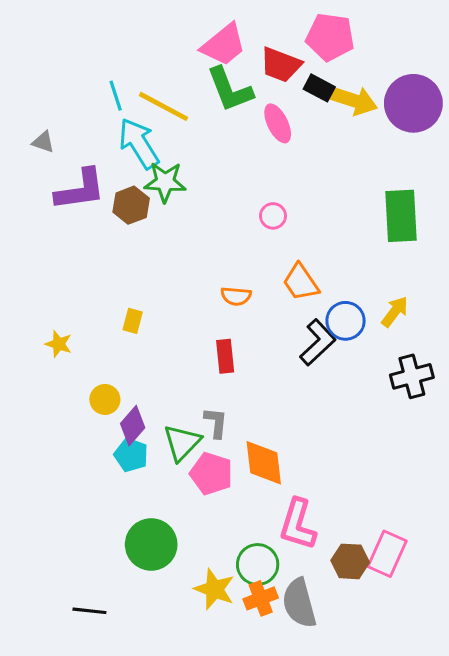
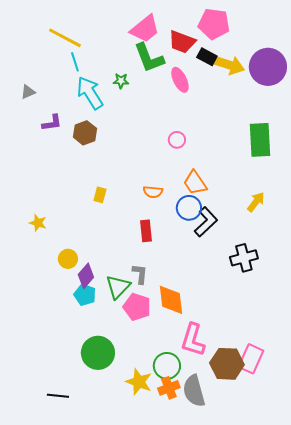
yellow line: (163, 106) -> (65, 38), moved
gray triangle: (43, 142) -> (28, 92), turned -42
green star: (165, 182) -> (121, 81), moved, size x0.6
purple L-shape: (80, 190) -> (52, 123), size x0.6
yellow rectangle: (133, 321) -> (100, 195), moved
blue circle: (346, 321) -> (189, 208), moved
black cross: (412, 376) -> (244, 258), moved
brown hexagon: (350, 561) -> (227, 364), size x1.4

